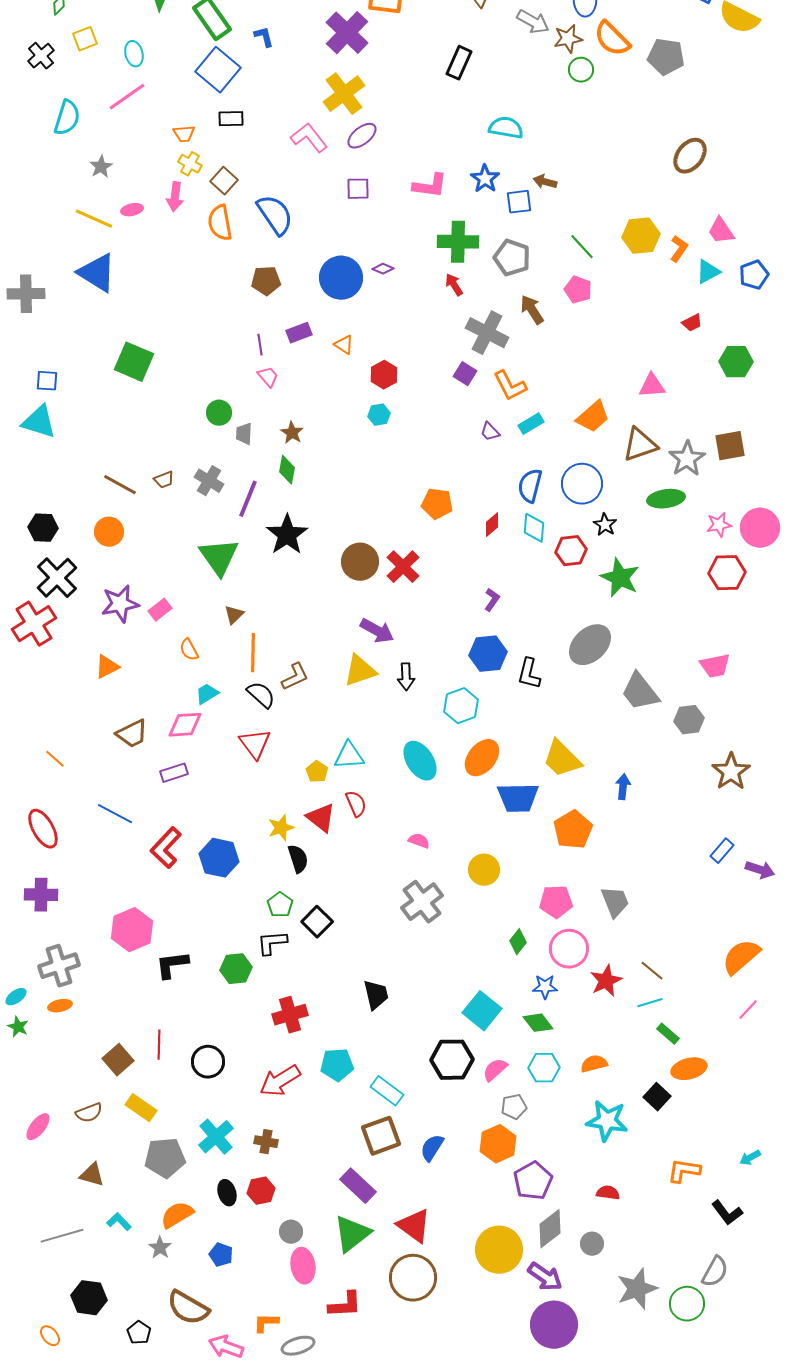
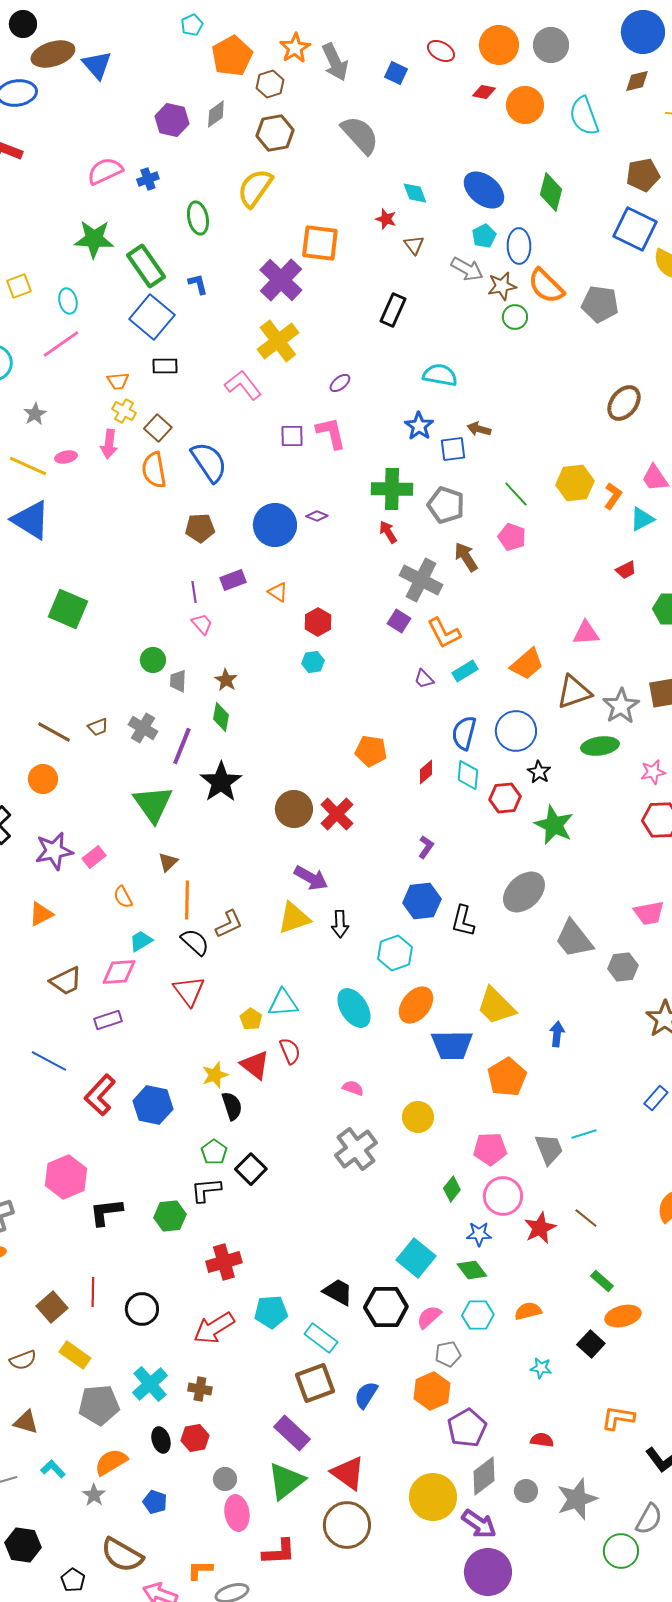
purple ellipse: (362, 136) -> (340, 383), moved, size x0.7
pink L-shape: (430, 186) -> (331, 433), moved, turned -111
black trapezoid: (376, 995) -> (338, 1292), moved, turned -48
cyan line: (650, 1003) -> (584, 1134), moved
cyan star: (607, 1121) -> (541, 1368), size x0.5
gray star: (637, 1289) -> (577, 1499), moved

